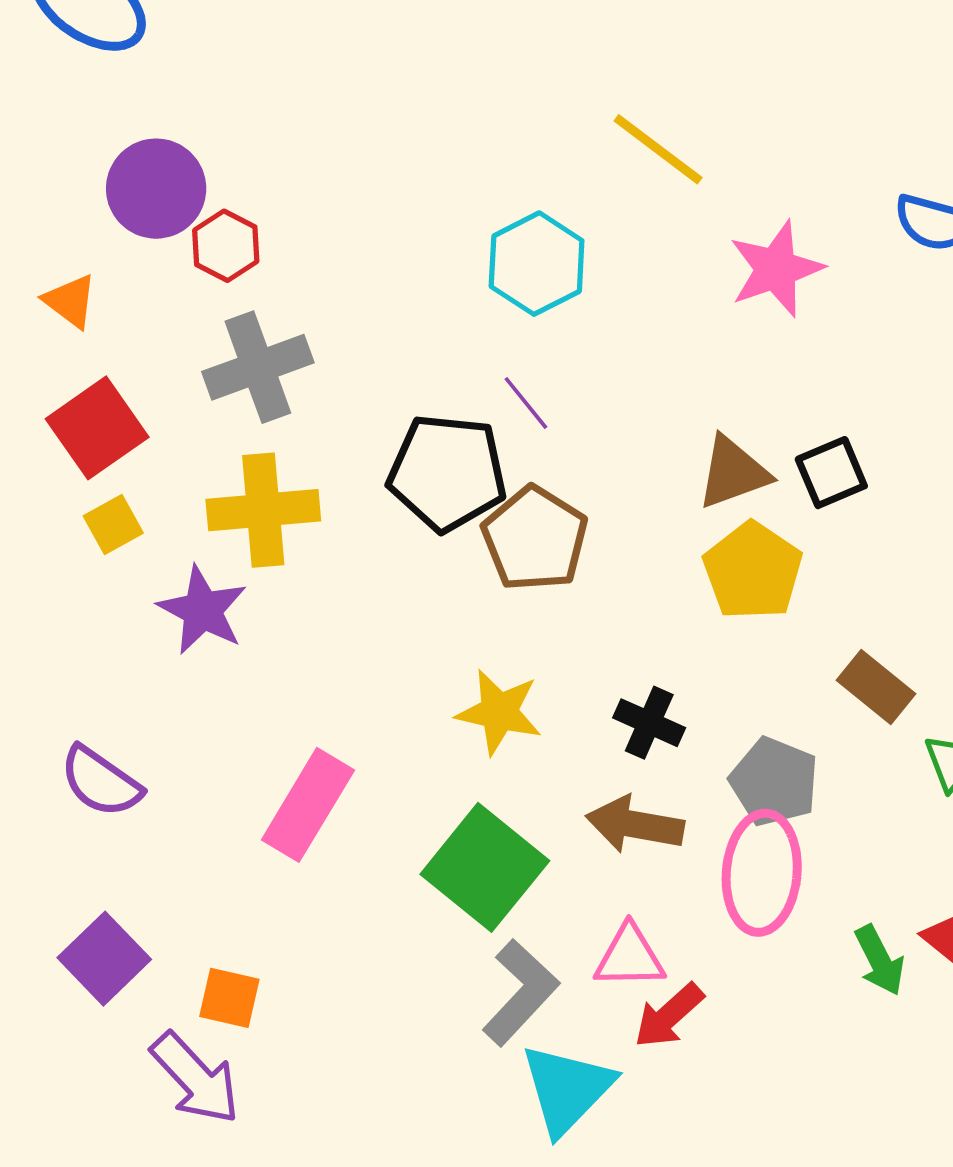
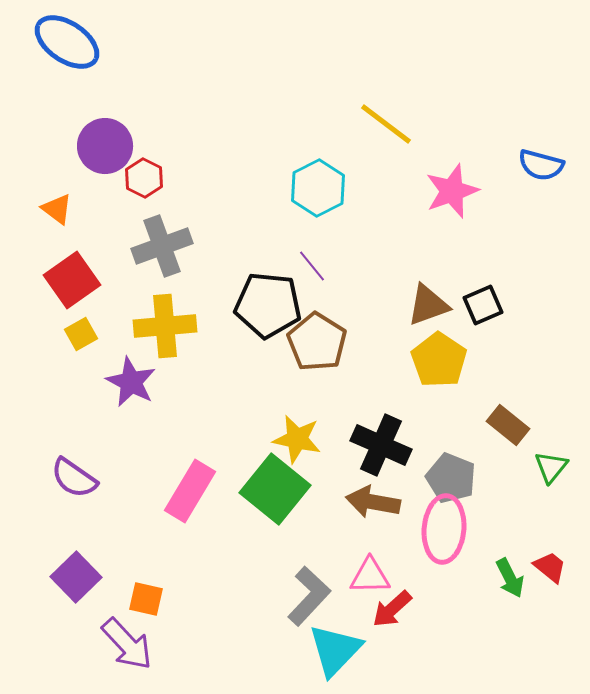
black cross: (649, 723) -> (381, 445), size x1.5
green square: (485, 867) -> (275, 489), moved

